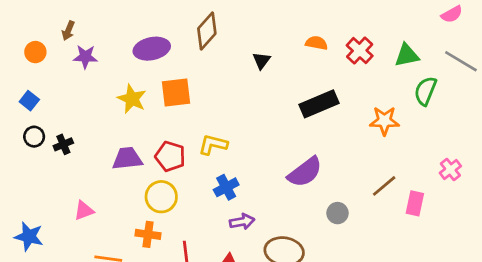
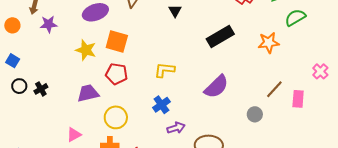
green semicircle: (425, 91) -> (295, 17), turned 45
orange square: (176, 93) -> (117, 41), turned 30
yellow L-shape: (213, 145) -> (164, 70), moved
red pentagon: (170, 156) -> (117, 74), moved
pink triangle: (84, 211) -> (74, 135), moved
gray circle: (338, 213) -> (255, 114), moved

